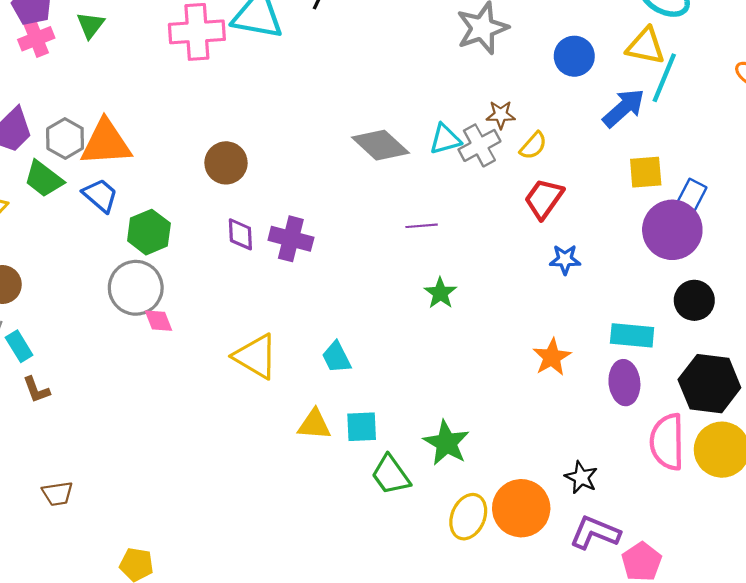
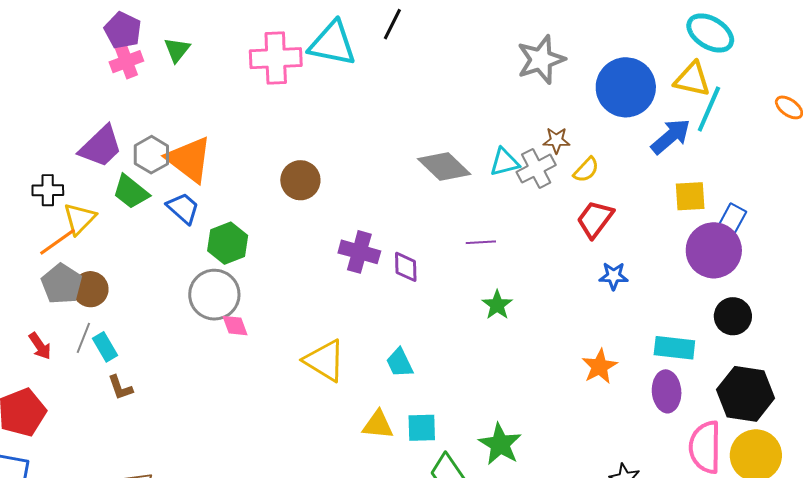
blue circle: (574, 56) -> (626, 87), size x1.6
orange triangle: (106, 143) -> (189, 159), turned 40
purple diamond: (240, 234) -> (406, 267), moved

